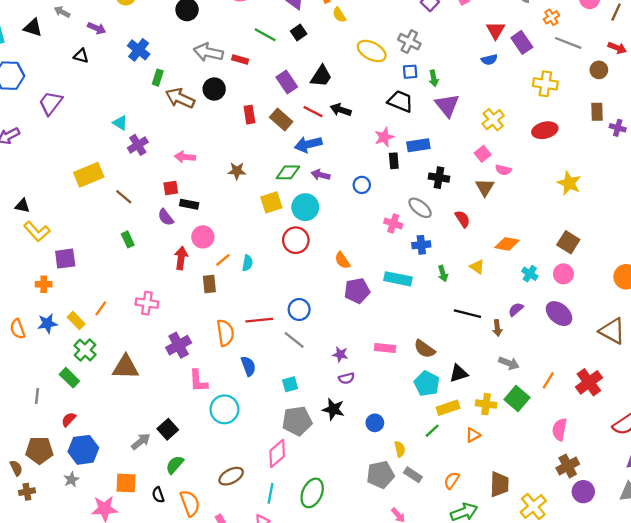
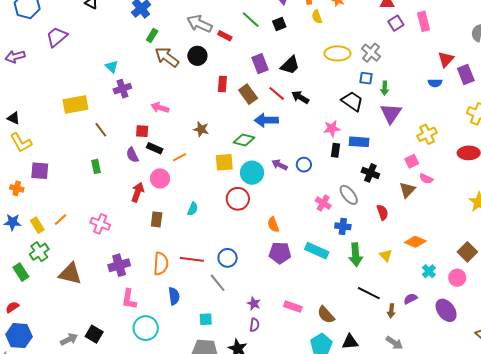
yellow ellipse: (372, 51) -> (337, 53), turned -40
purple arrow: (321, 175) -> (280, 165), moved
orange line: (223, 260) -> (180, 157), moved
green arrow: (443, 274) -> (356, 255), size x1.6
purple semicircle: (346, 378) -> (254, 325), turned -80
black square: (168, 429) -> (94, 334), turned -30

